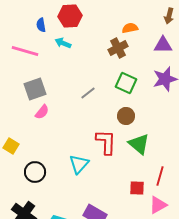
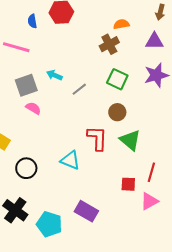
cyan arrow: (63, 43) -> (54, 75), moved
pink semicircle: (42, 112) -> (33, 108), turned -98
cyan triangle: (79, 164) -> (70, 160), turned -50

